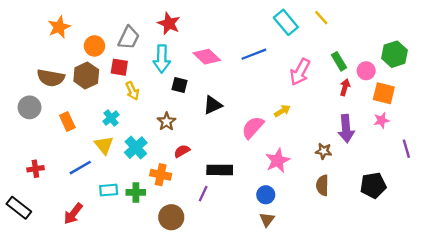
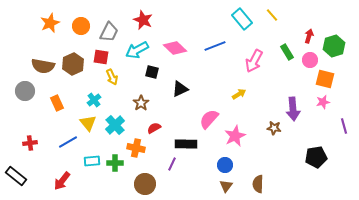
orange circle: (94, 46) -> (81, 26), moved
cyan arrow: (162, 59) -> (137, 50), turned 60
red arrow: (345, 87) -> (309, 36), moved
pink semicircle: (253, 127) -> (209, 119), moved
brown semicircle: (322, 185) -> (258, 184), moved

